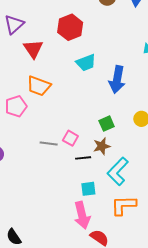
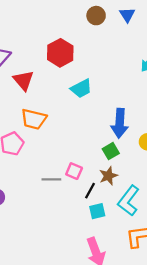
blue arrow: (117, 80) -> (120, 123), moved
black line: (83, 158) -> (90, 191), turned -49
cyan square: (88, 189) -> (97, 211), moved

